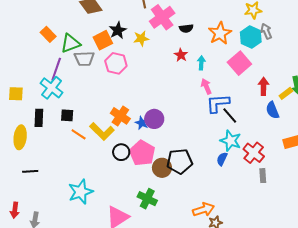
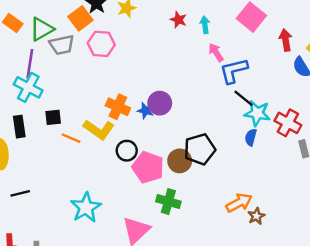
black line: (230, 115) -> (244, 98), moved
pink pentagon: (142, 153) -> (148, 167), moved

